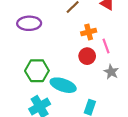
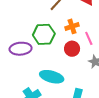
purple ellipse: (29, 23) -> (21, 49), moved
green hexagon: (37, 71) -> (44, 34), moved

